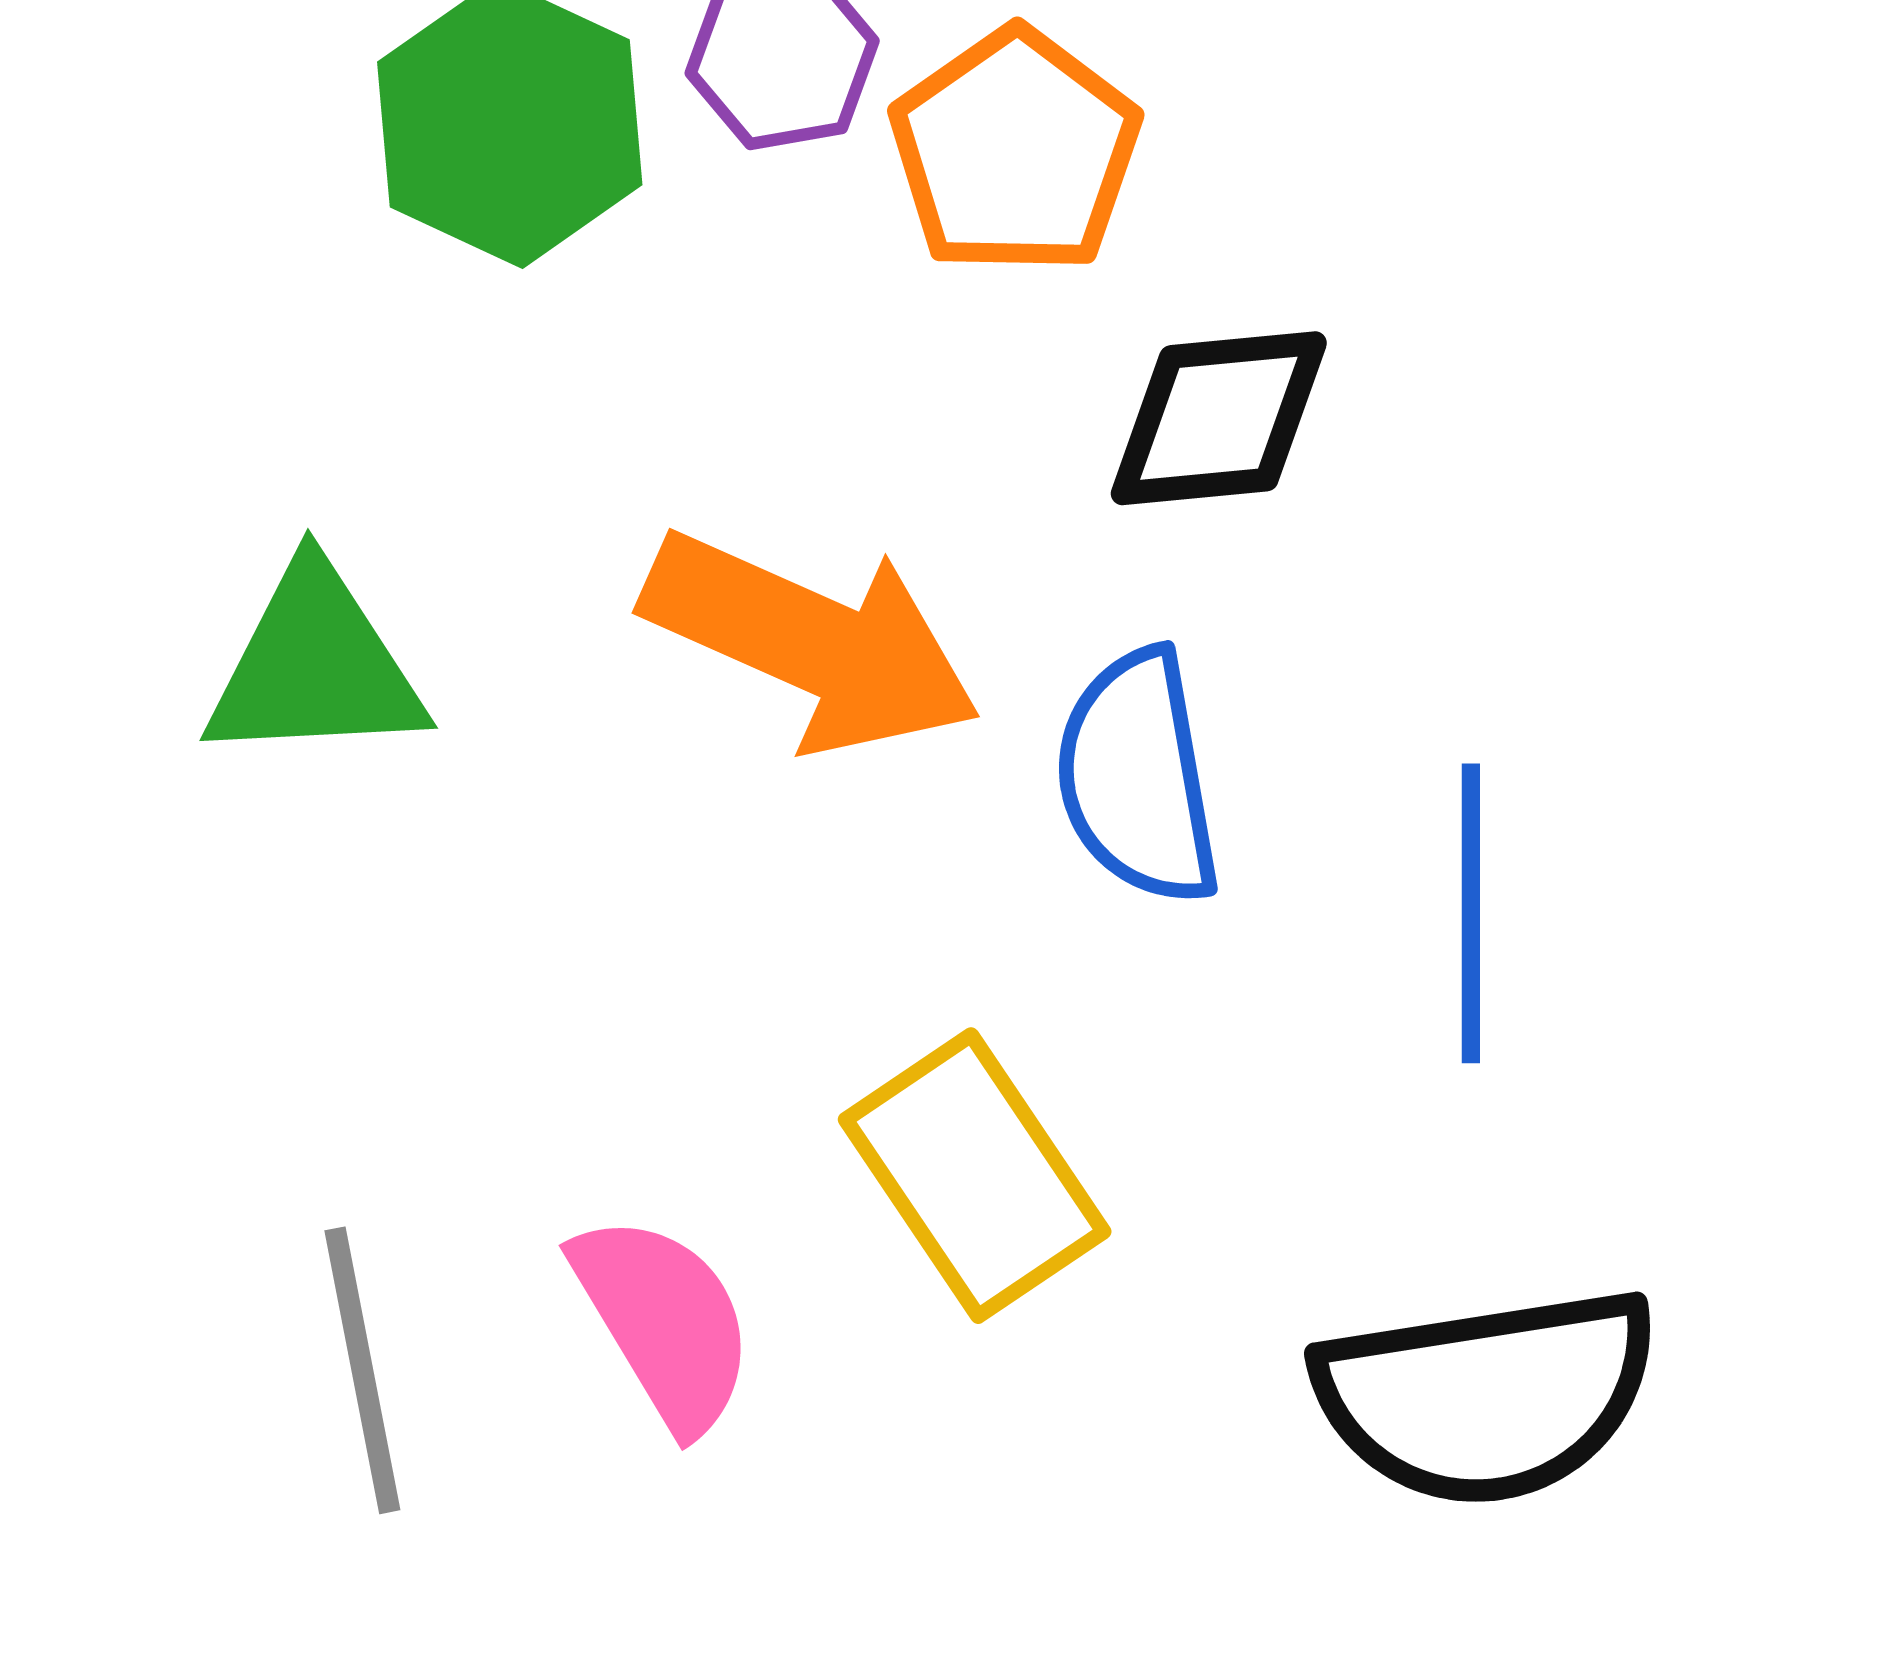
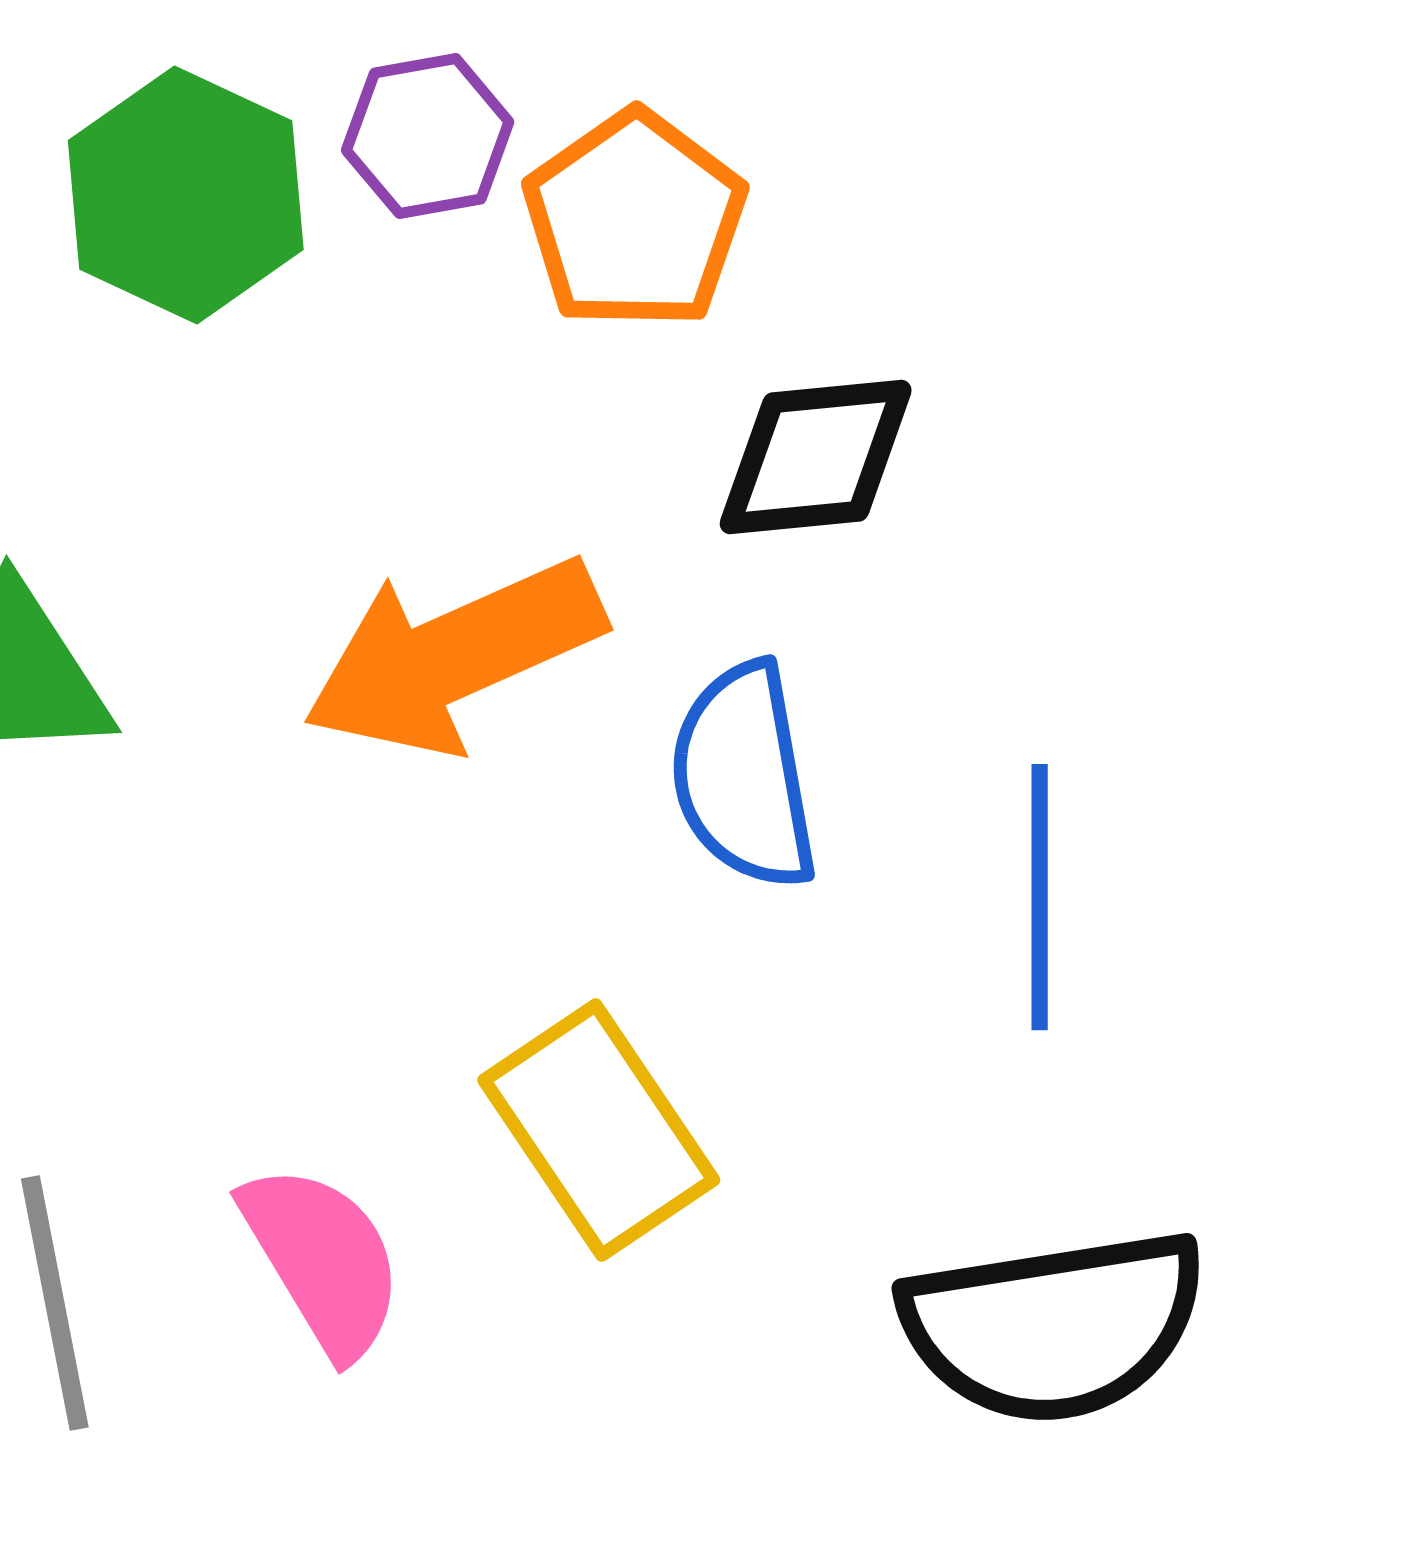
orange arrow: (811, 642) -> (454, 656), turned 132

